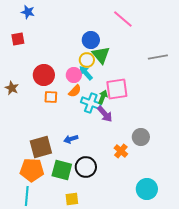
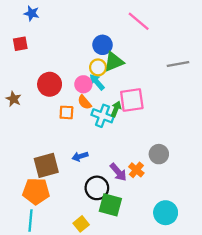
green triangle: (101, 55) -> (114, 62), turned 48
orange semicircle: (75, 91) -> (84, 102), turned 96
orange square: (51, 97) -> (66, 112), moved
purple arrow: (105, 114) -> (118, 172), moved
green square: (62, 170) -> (110, 205), moved
yellow square: (72, 199) -> (81, 224), turned -32

